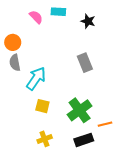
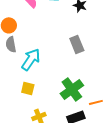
yellow square: (42, 106) -> (28, 88), moved

